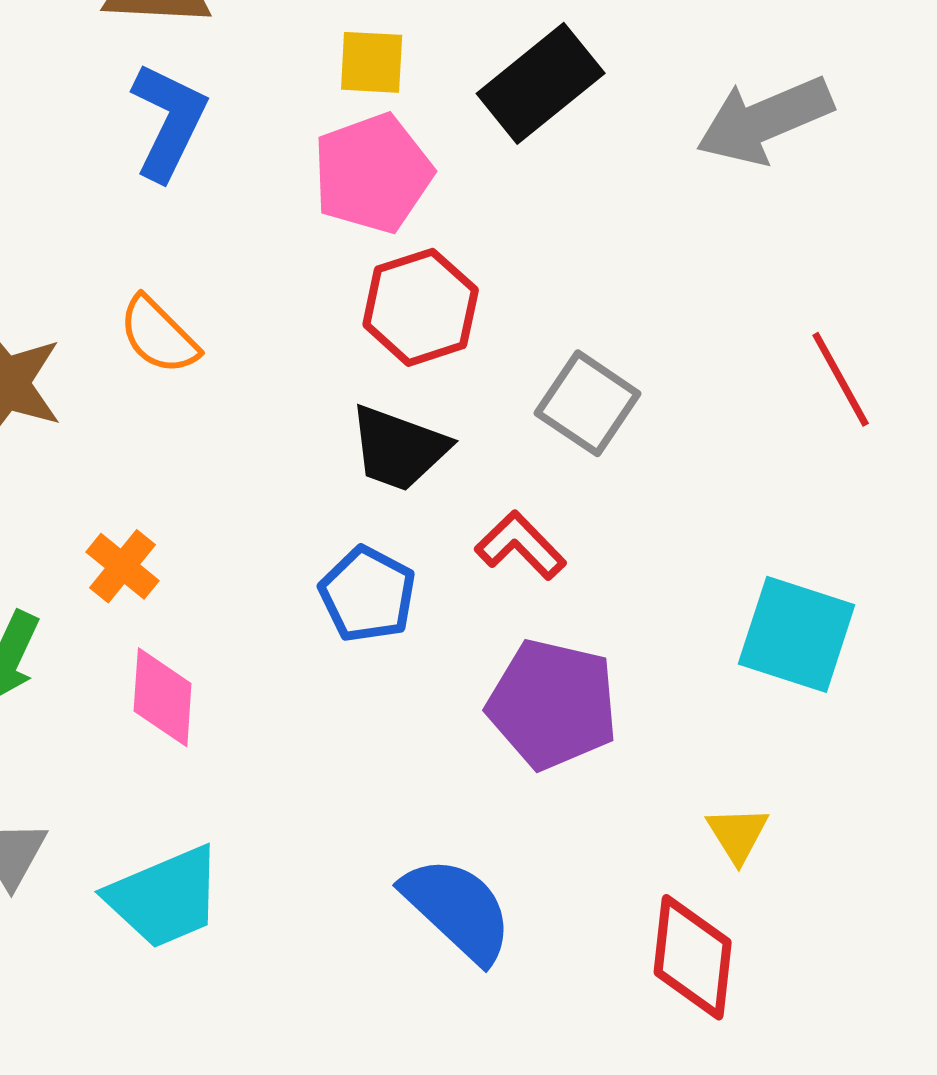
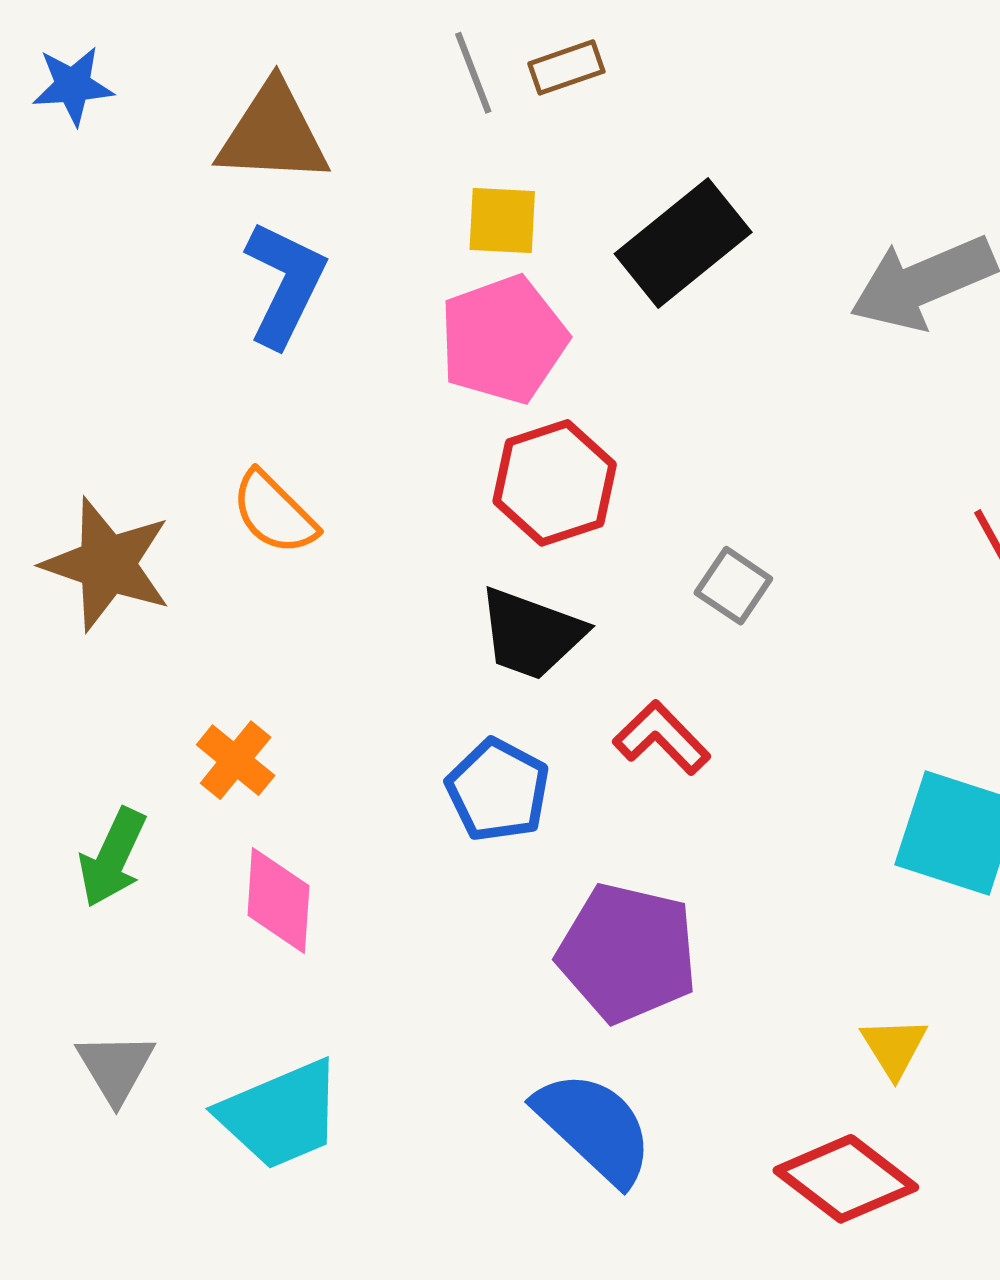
gray square: (588, 403) -> (733, 586), size x0.7
purple pentagon: (553, 704) -> (627, 953), moved
red diamond: (693, 957) -> (846, 1179), turned -59

